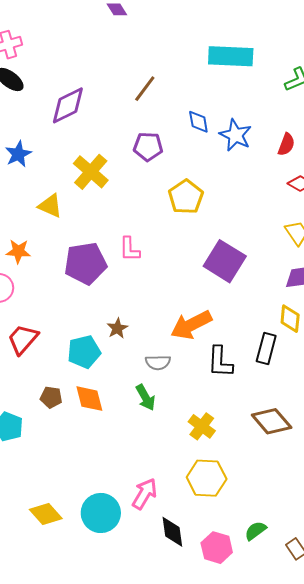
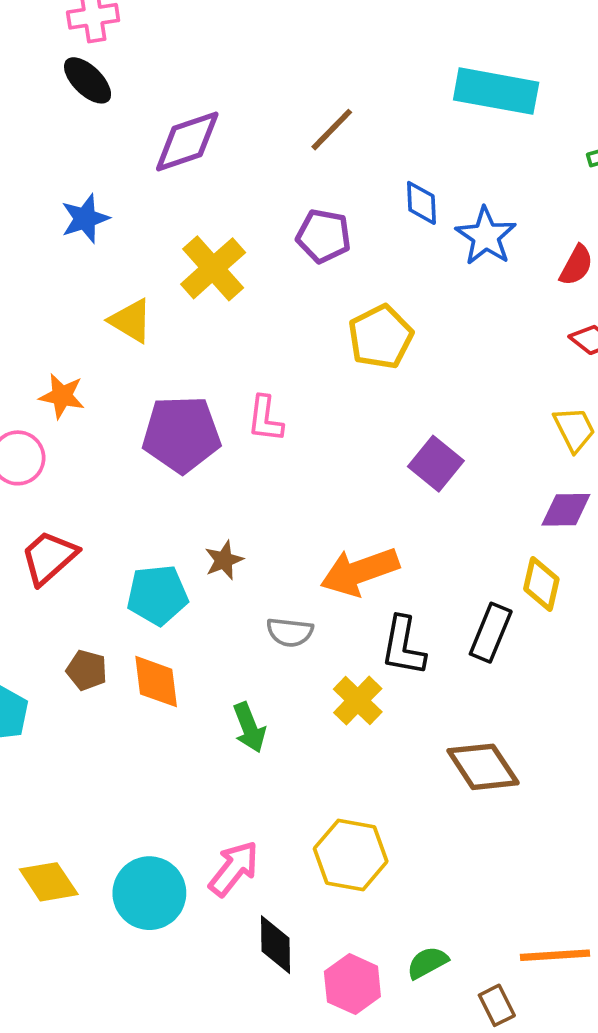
purple square: (225, 261) -> (436, 464), size x0.7
green arrow: (145, 397) -> (249, 727), moved
yellow cross: (202, 426) -> (358, 701), moved

